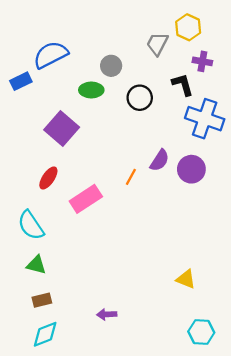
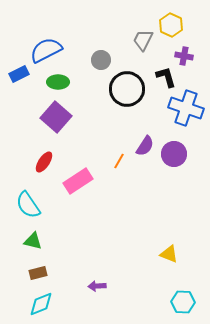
green ellipse: (91, 90) -> (58, 82), moved
black circle: (140, 98) -> (127, 89), size x1.5

